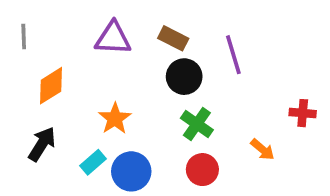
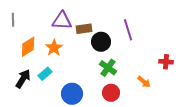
brown rectangle: (173, 38) -> (84, 29), moved, turned -35
orange star: (115, 119) -> (54, 48), moved
cyan rectangle: (93, 162) -> (45, 74), moved

